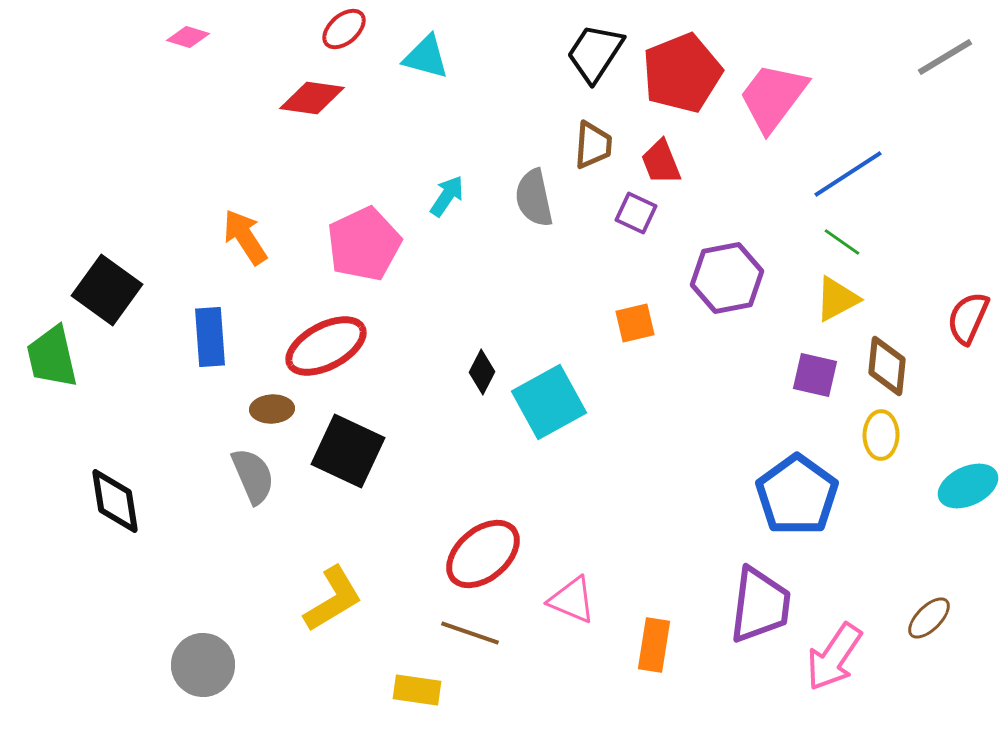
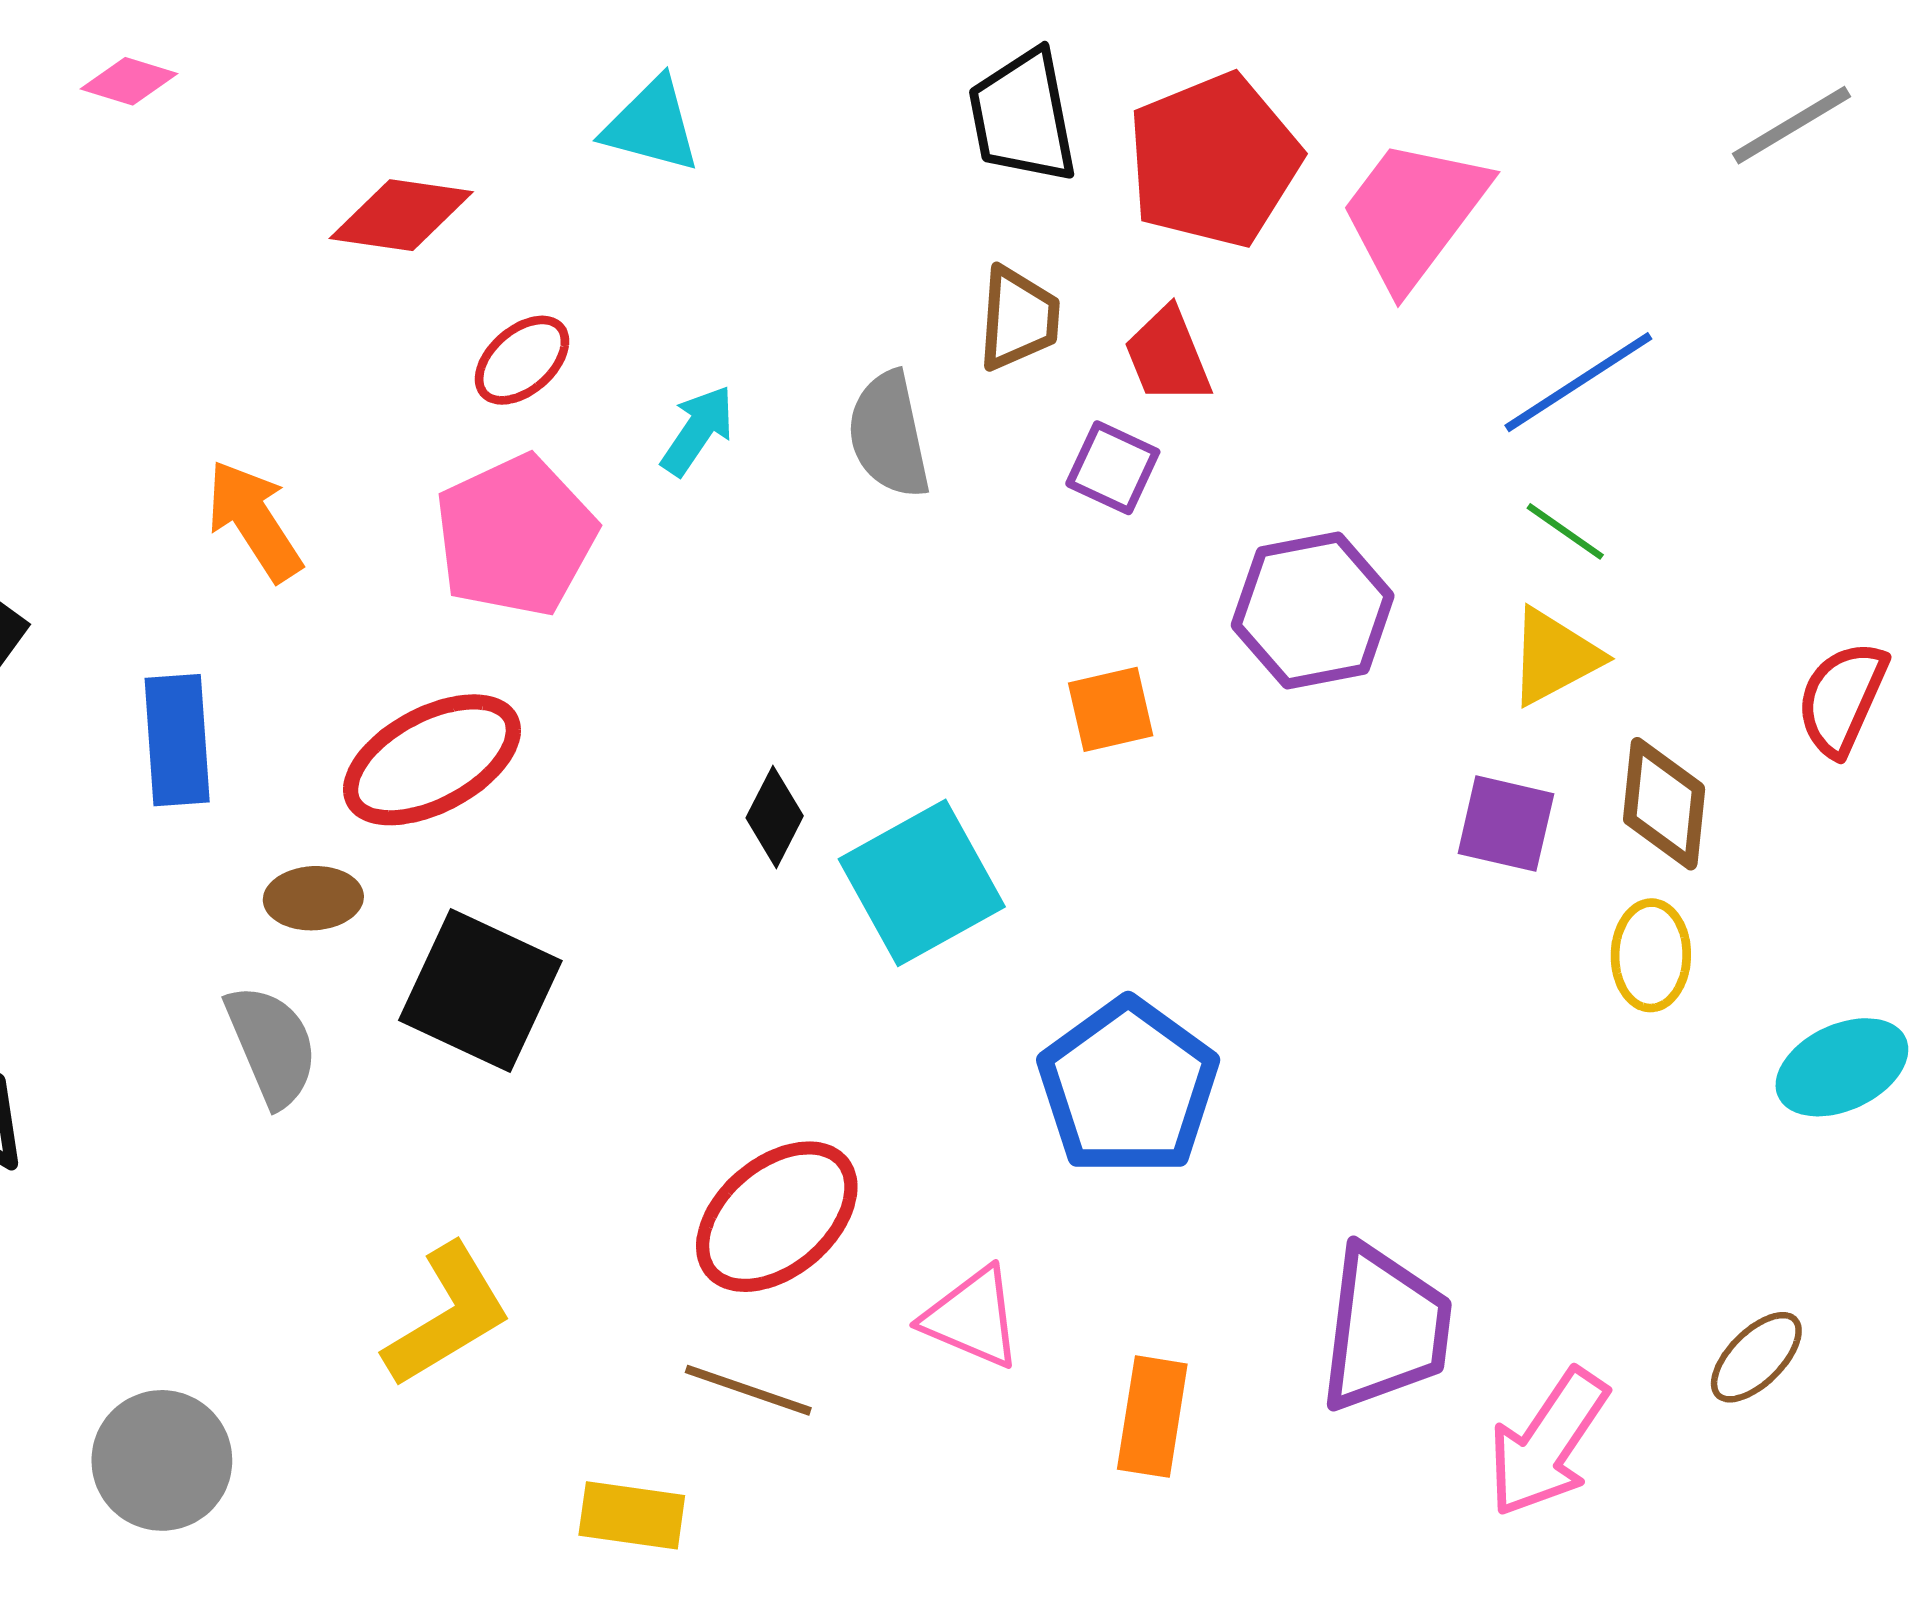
red ellipse: (344, 29) -> (522, 360), moved
black trapezoid: (595, 53) -> (1023, 116), turned -44
blue pentagon: (797, 495) -> (1128, 1087), moved

